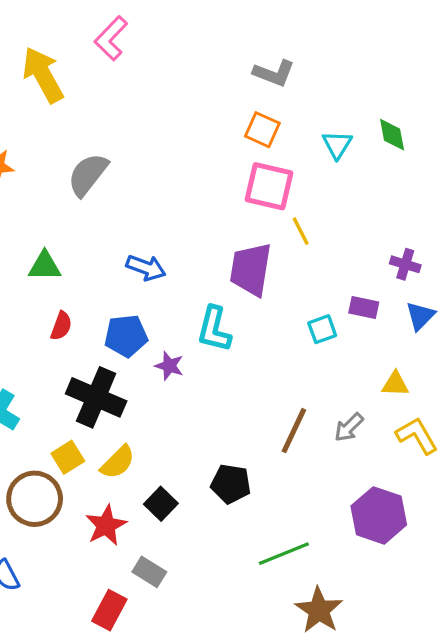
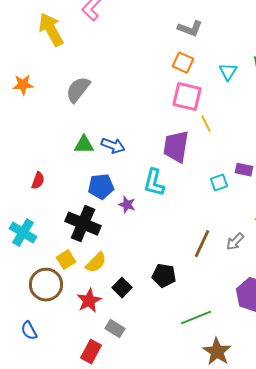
green triangle: (45, 266) -> (84, 145), moved
red semicircle: (61, 326) -> (38, 181), moved

